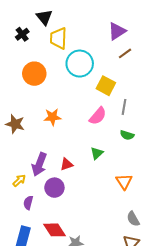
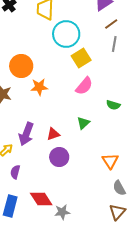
orange circle: (34, 74) -> (21, 66), moved
yellow square: (106, 86) -> (81, 58), moved, turned 30
gray line: (124, 107) -> (114, 44), moved
orange triangle: (124, 182) -> (110, 161), moved
purple circle: (54, 188) -> (59, 157), moved

